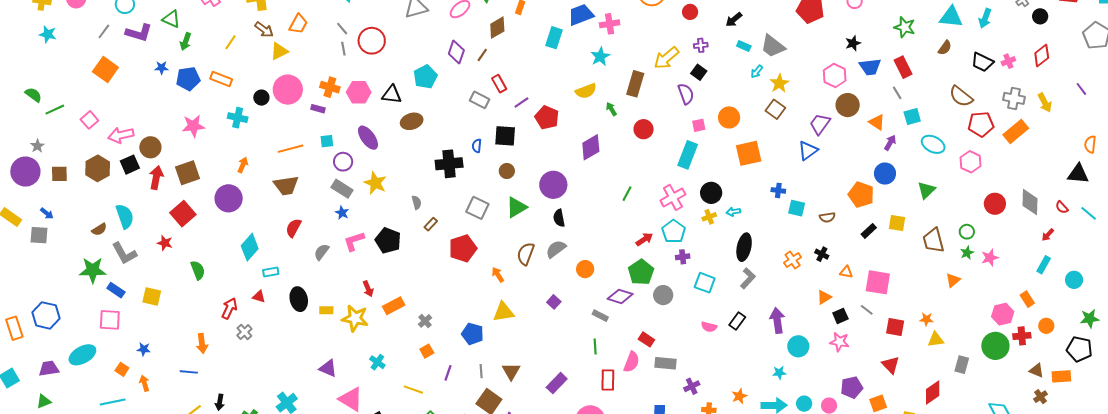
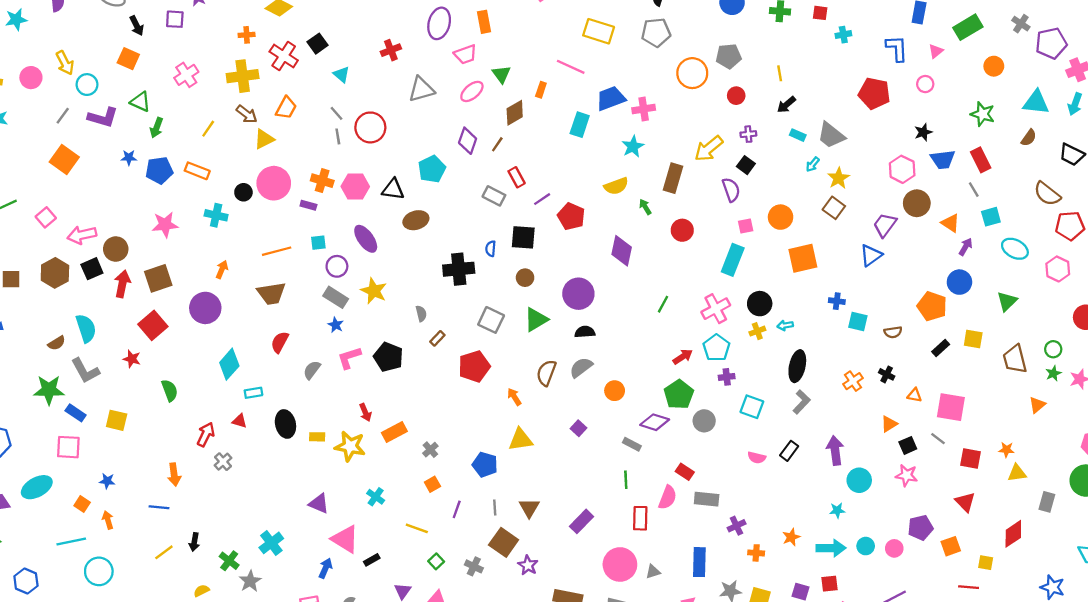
purple diamond: (591, 147) -> (622, 251), turned -48
black semicircle: (559, 218) -> (585, 332), turned 96

